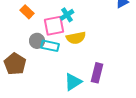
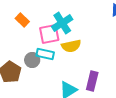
cyan cross: (67, 15) -> (62, 23), size x1.5
gray circle: (37, 41) -> (32, 60), moved

